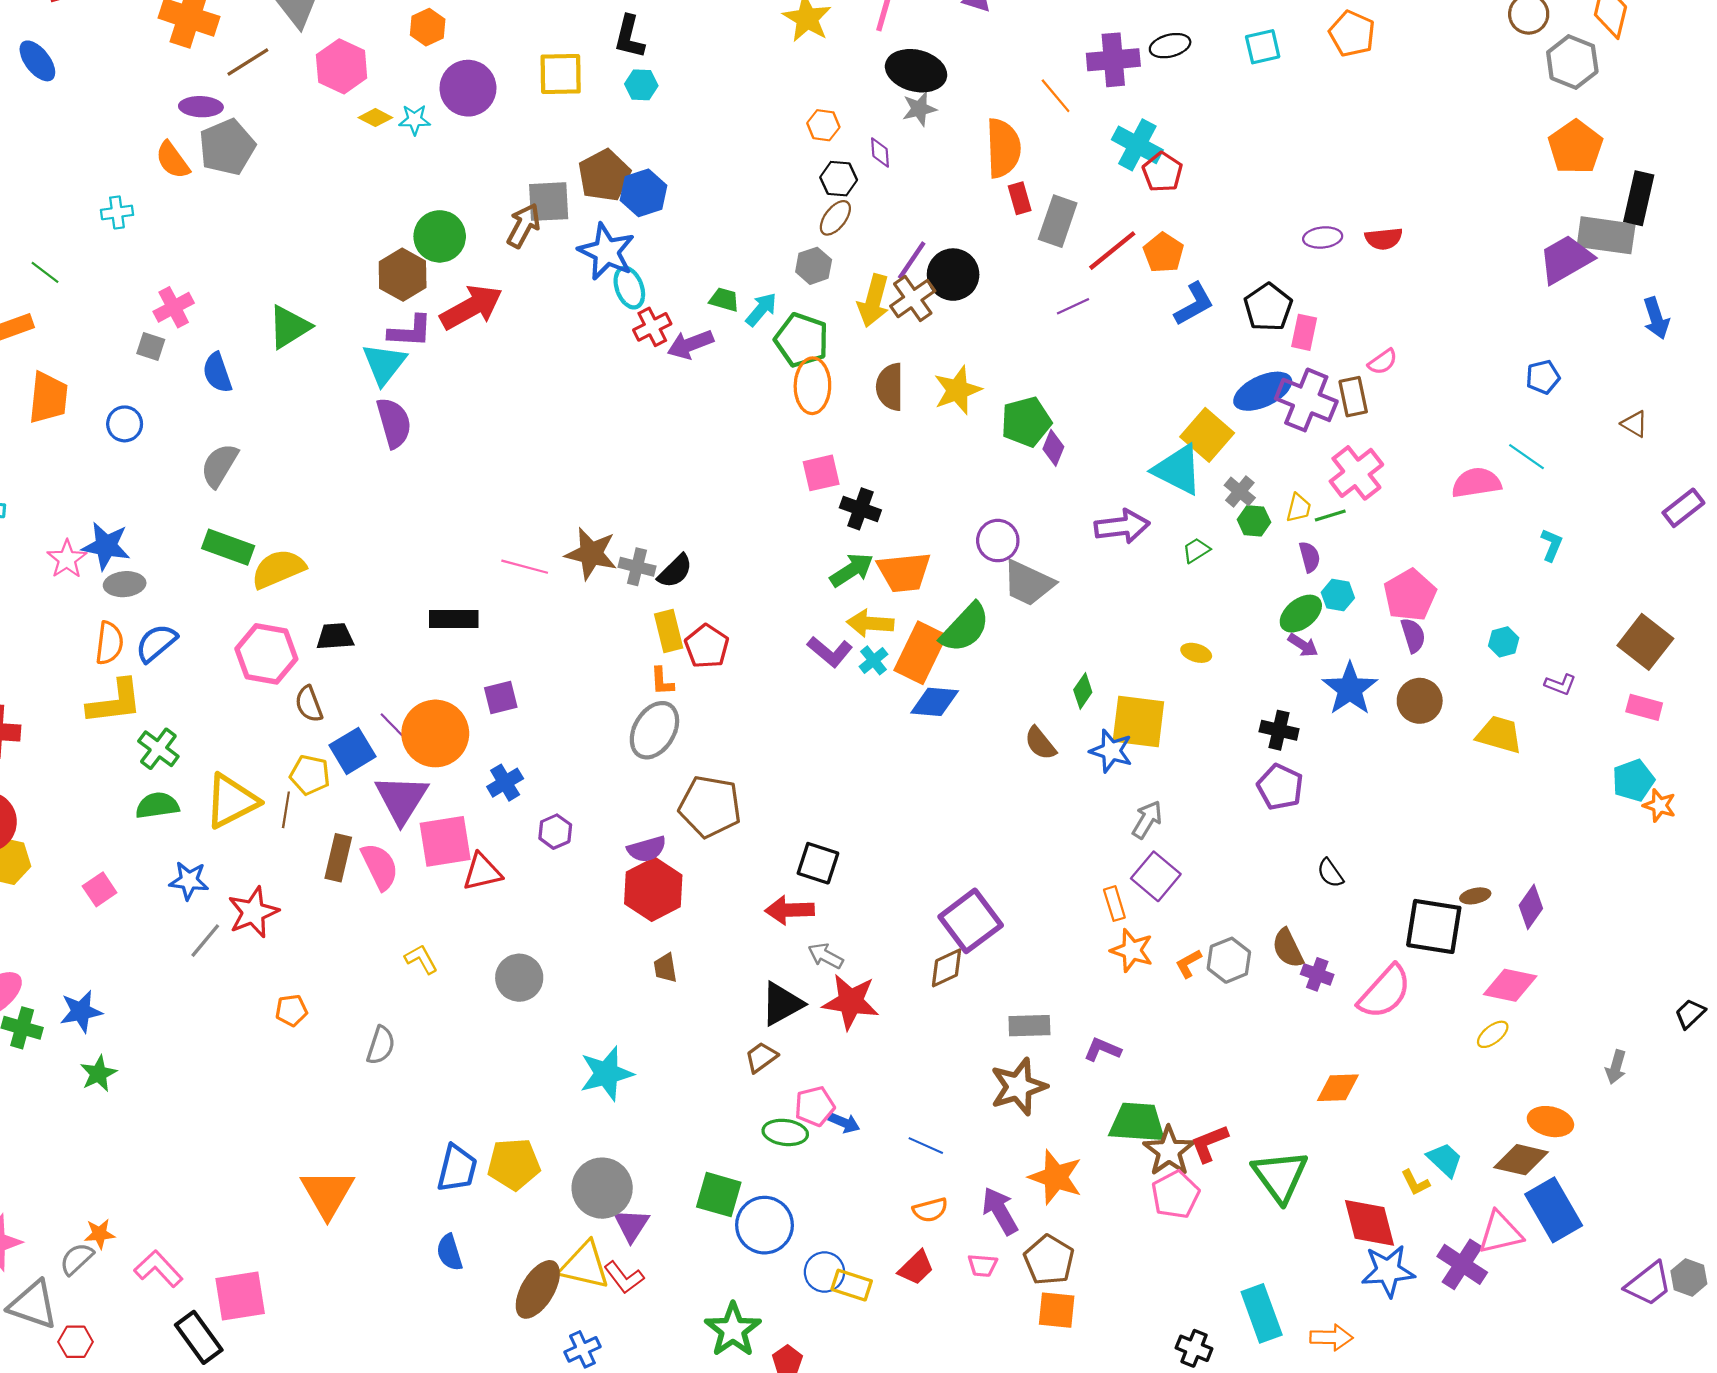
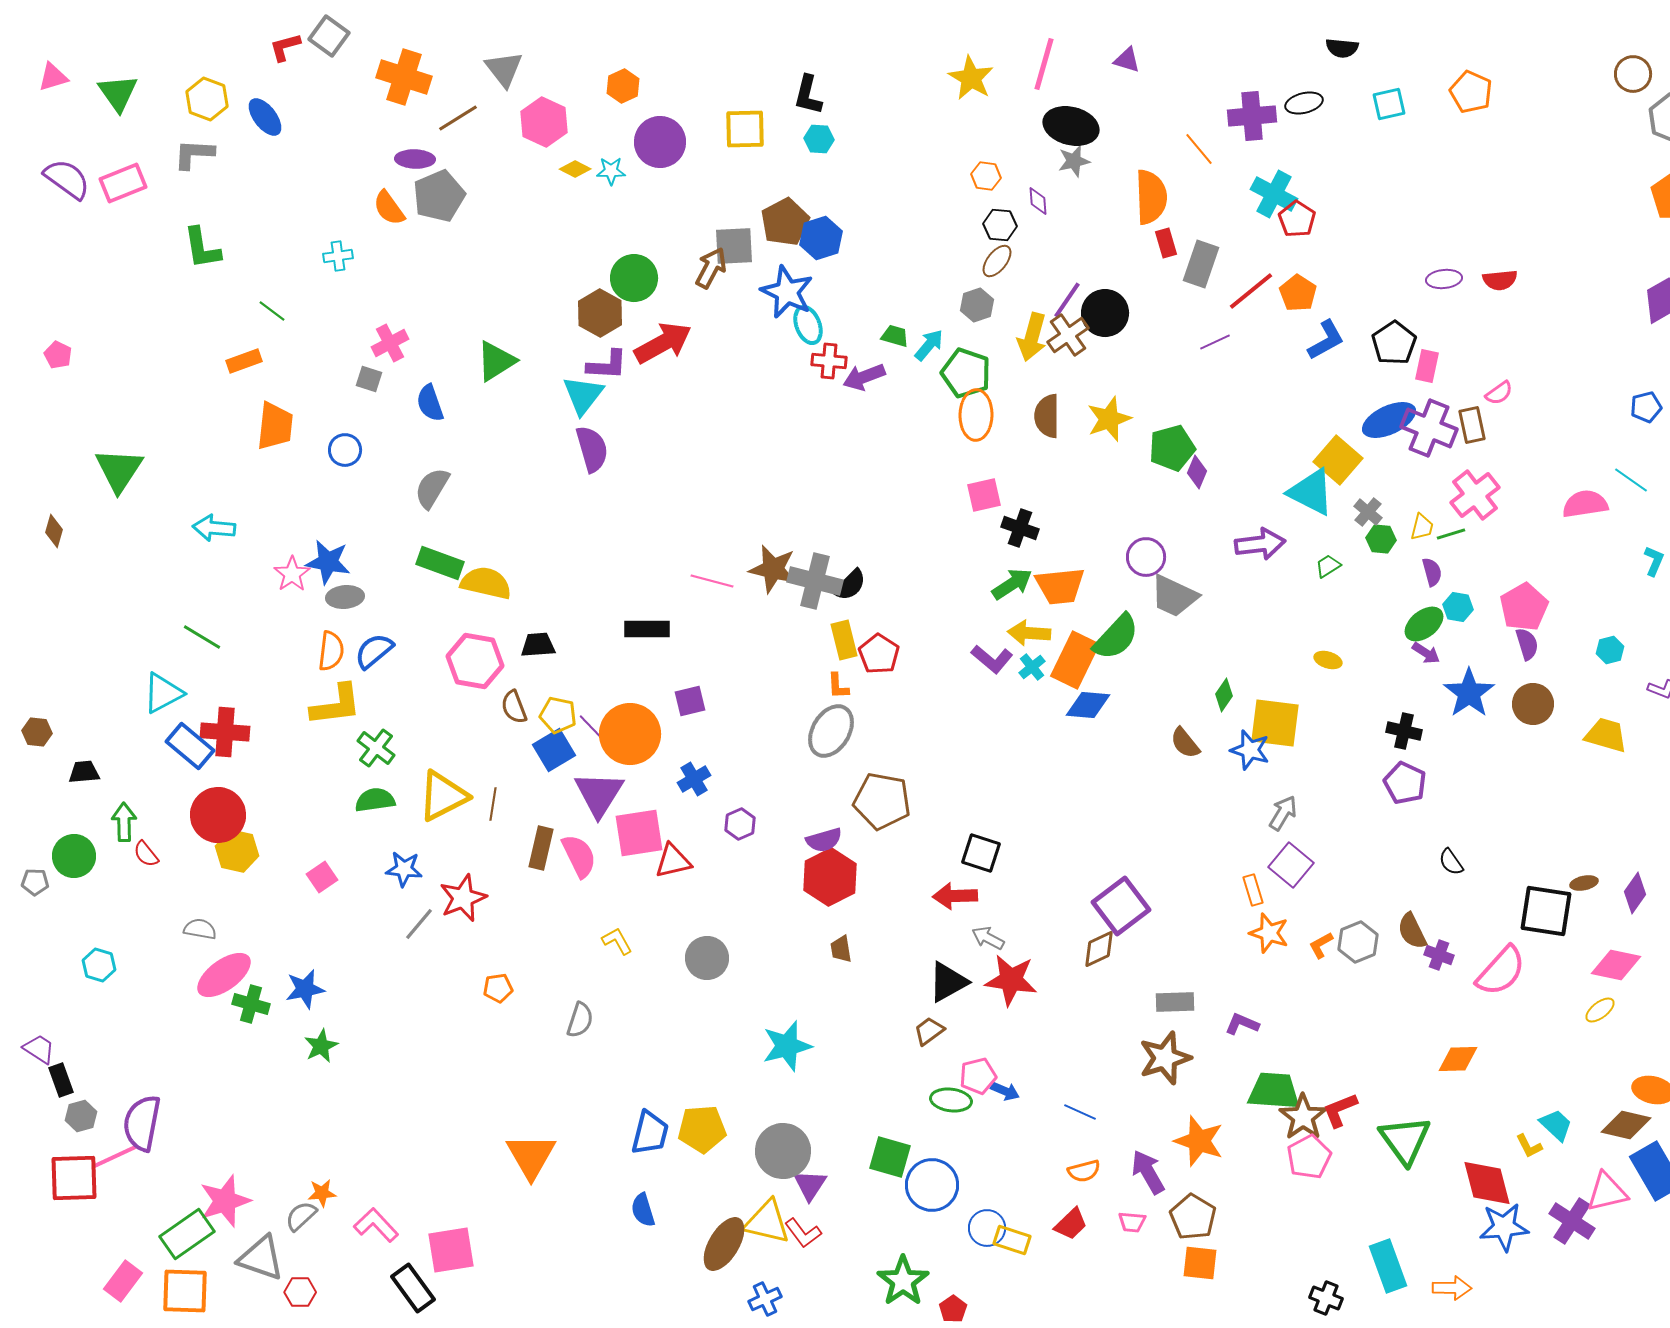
red cross: (652, 327) -> (829, 361), turned 32
gray cross: (637, 567) -> (815, 581), size x1.6
yellow semicircle: (278, 569) -> (486, 583), turned 36
yellow pentagon: (310, 775) -> (558, 715), moved

